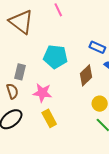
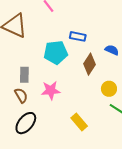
blue rectangle: (97, 47) -> (78, 36), moved
yellow rectangle: (49, 118) -> (79, 122), moved

